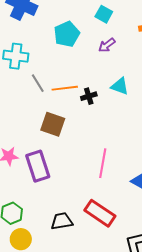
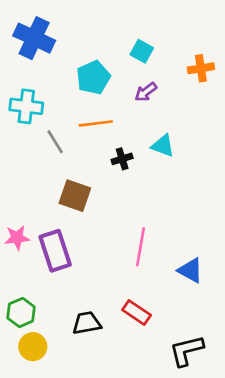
orange line: (65, 88) -> (96, 123), moved
red rectangle: (100, 213) -> (137, 312), size x0.7

